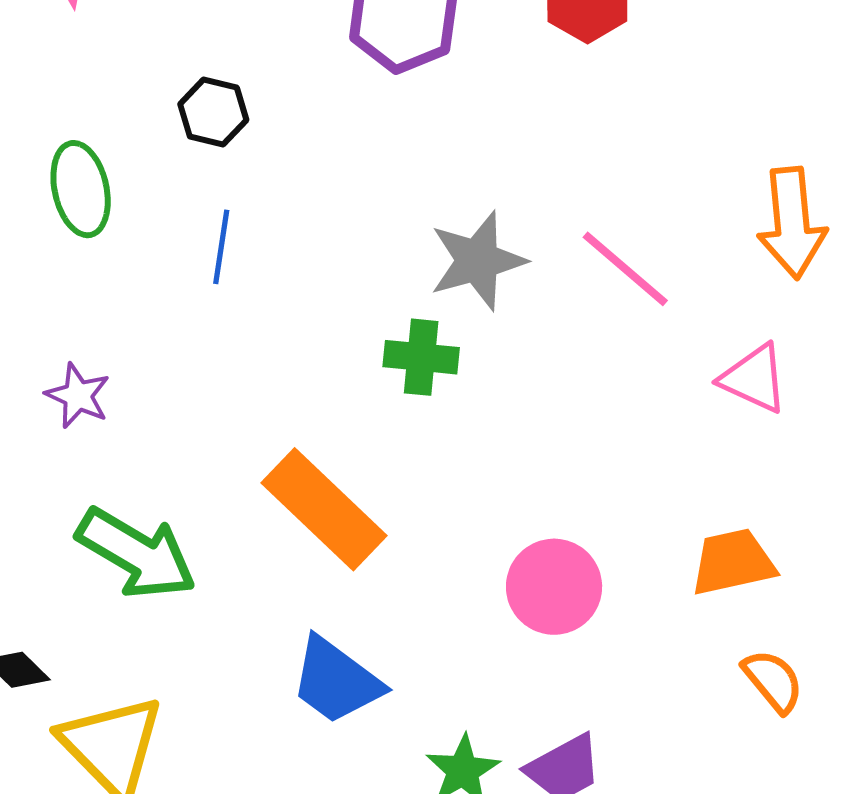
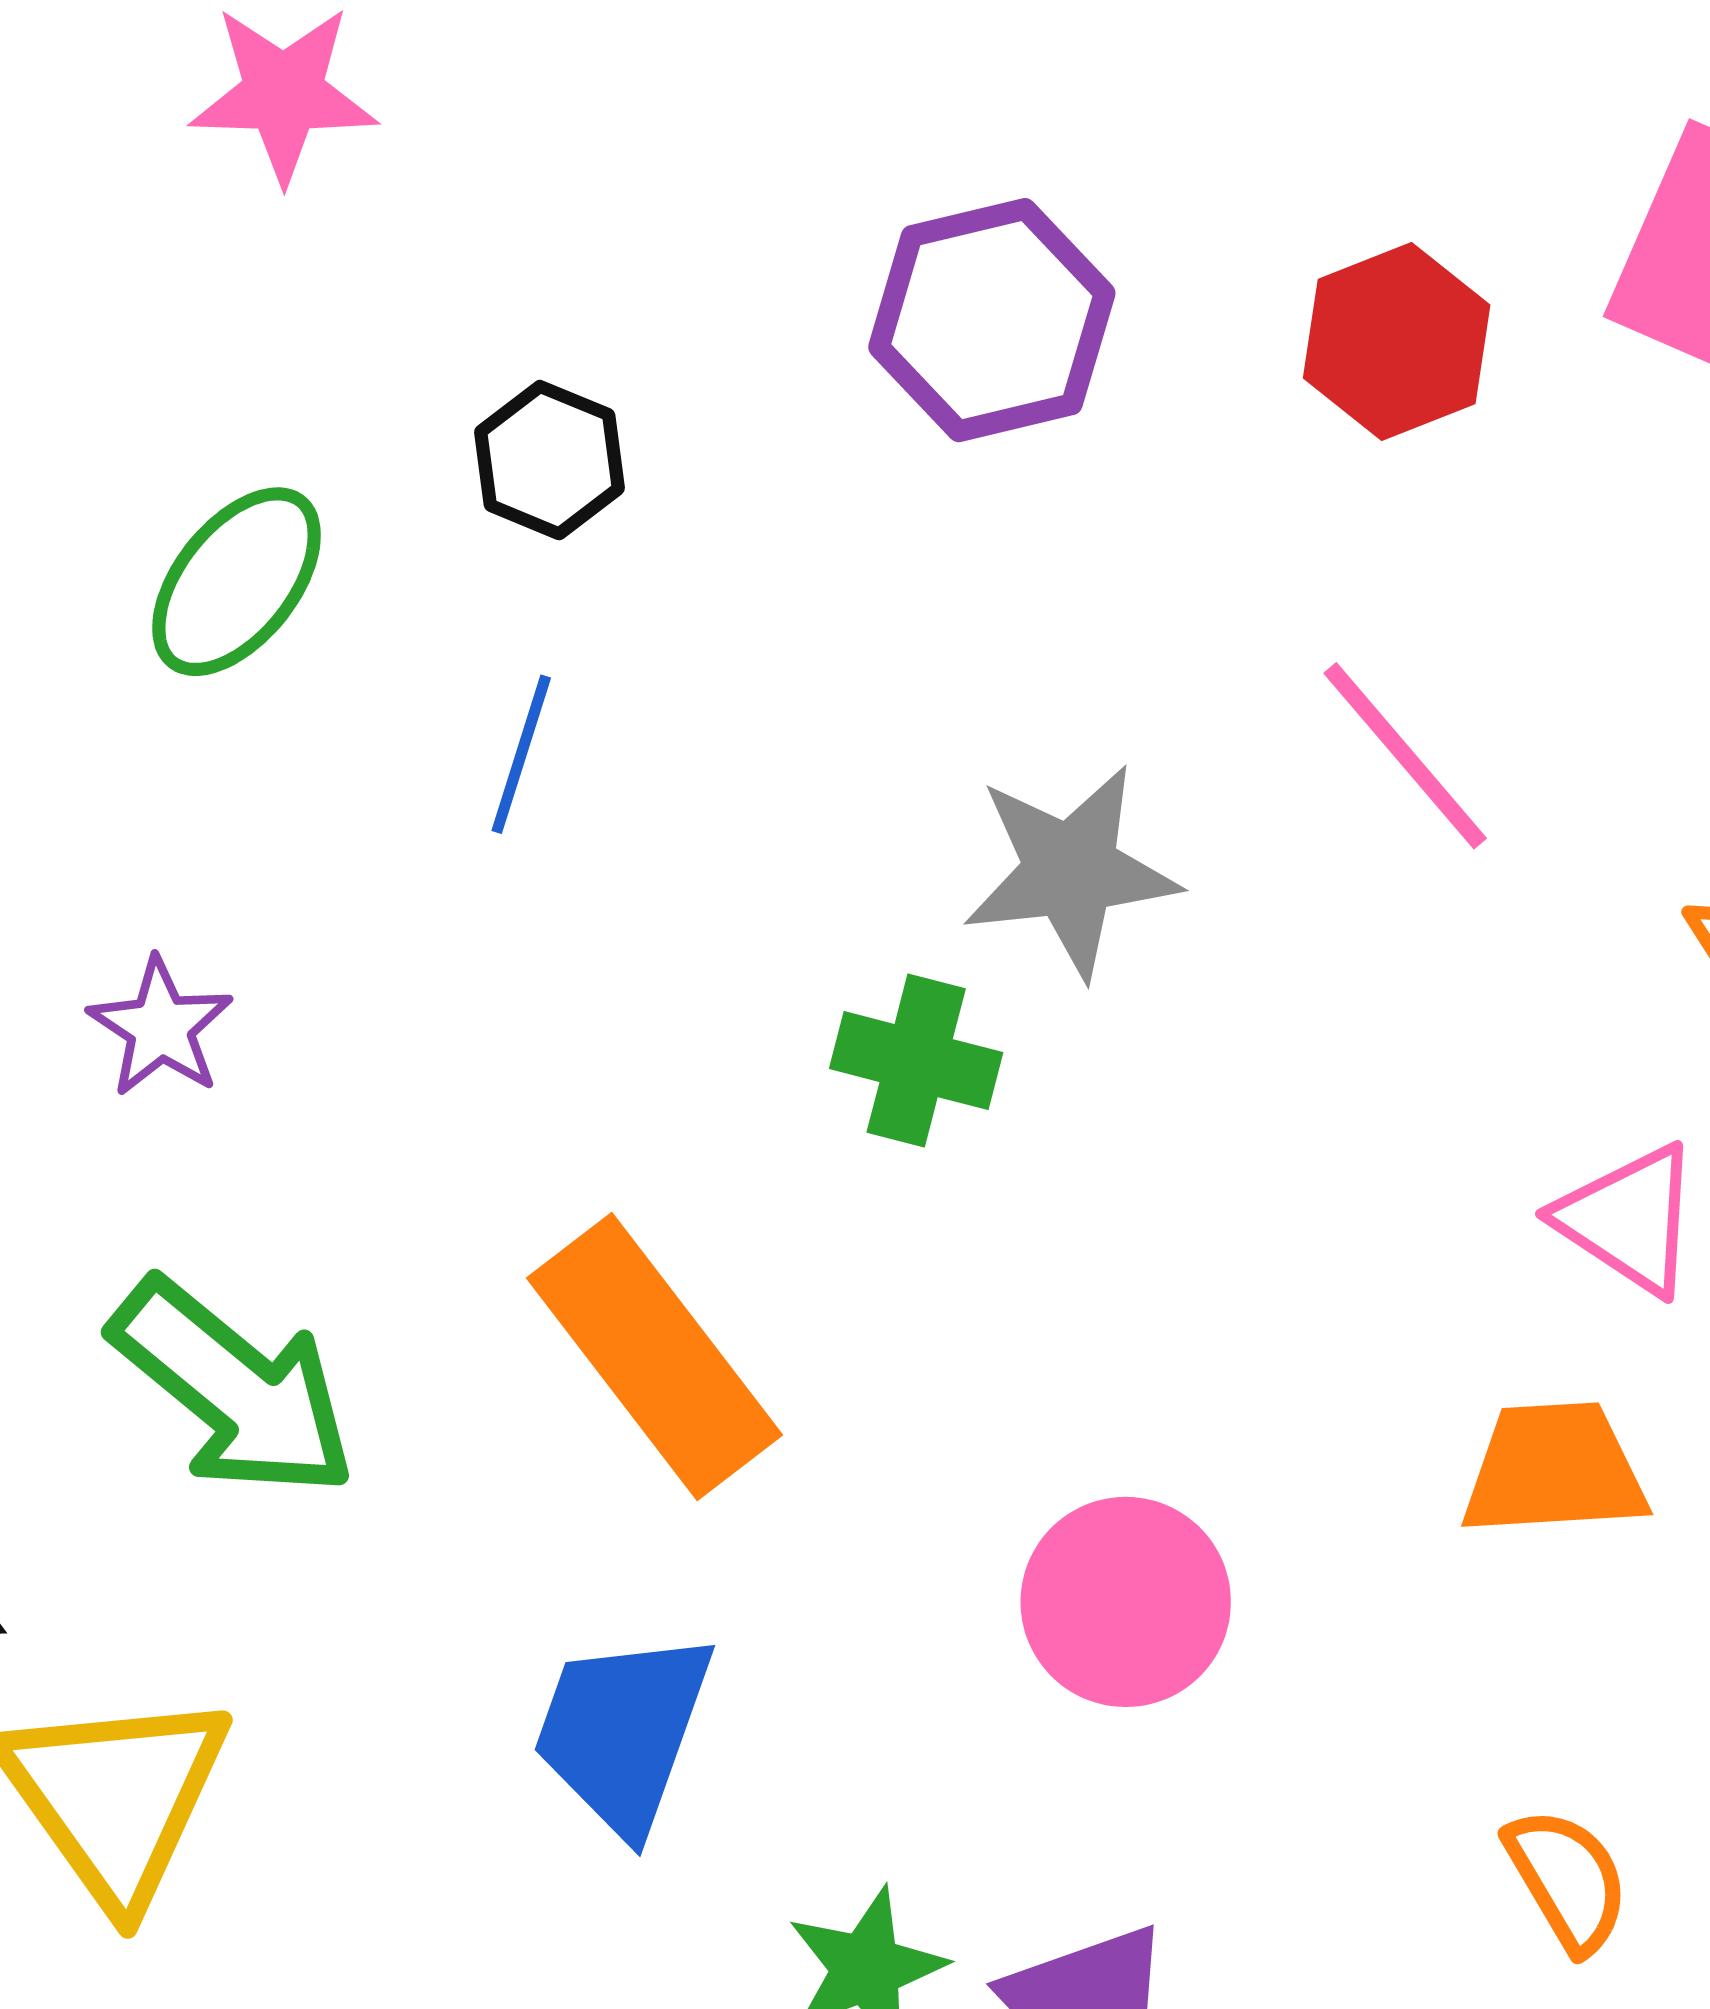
green ellipse: (81, 189) -> (236, 582), turned 42
pink line: (625, 269) -> (1405, 756), moved
orange trapezoid: (733, 562) -> (1554, 1469), moved
blue trapezoid: (336, 681) -> (623, 1732), turned 64

